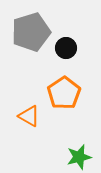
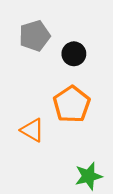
gray pentagon: (31, 32) -> (35, 36), size x0.7

